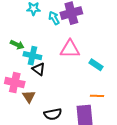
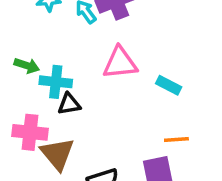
black triangle: (39, 69) -> (69, 104), turned -40
brown triangle: (29, 97) -> (57, 154), size x1.5

